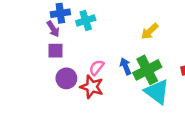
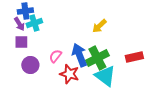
cyan cross: (86, 20) -> (34, 23), moved
blue arrow: (126, 66) -> (79, 55), size x1.6
red star: (92, 87) -> (69, 74), moved

